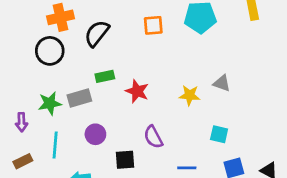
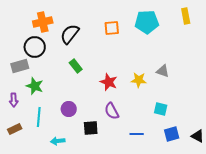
green rectangle: (105, 76) -> (76, 66), turned 64
red star: (137, 91) -> (109, 82), moved
gray rectangle: (79, 98) -> (20, 66), moved
green star: (50, 103) -> (35, 86), turned 30

